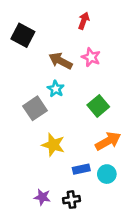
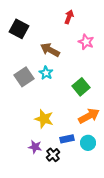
pink star: (91, 57) -> (86, 42), moved
gray square: (35, 108) -> (24, 77), moved
purple star: (42, 197) -> (35, 147), moved
black cross: (72, 200) -> (53, 155), moved, turned -32

